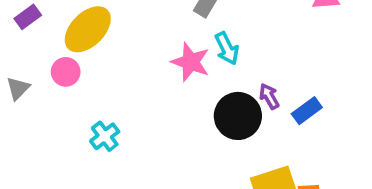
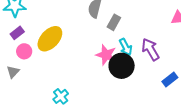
pink circle: (66, 72) -> (24, 51), moved
purple arrow: (269, 96) -> (150, 49), moved, size x1.6
black circle: (238, 116) -> (122, 66), moved

